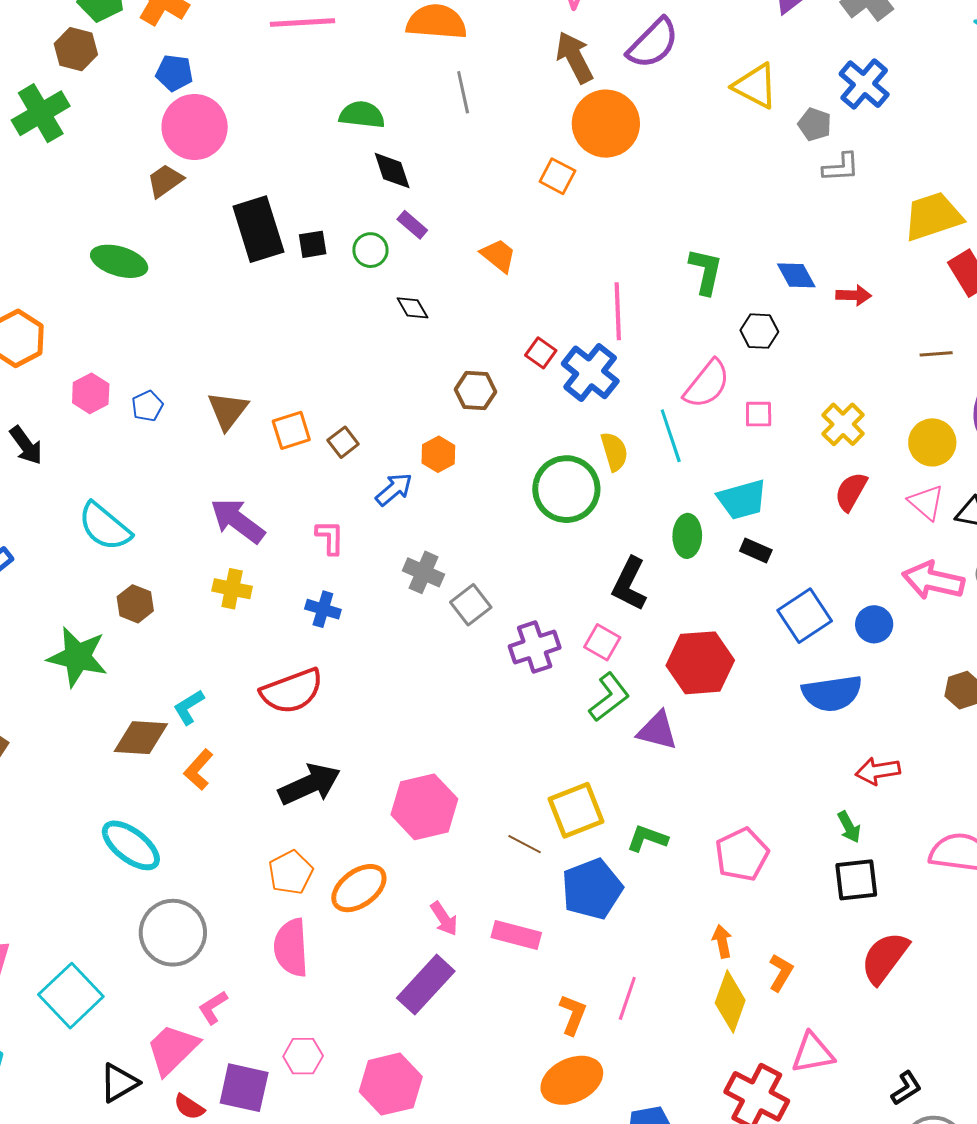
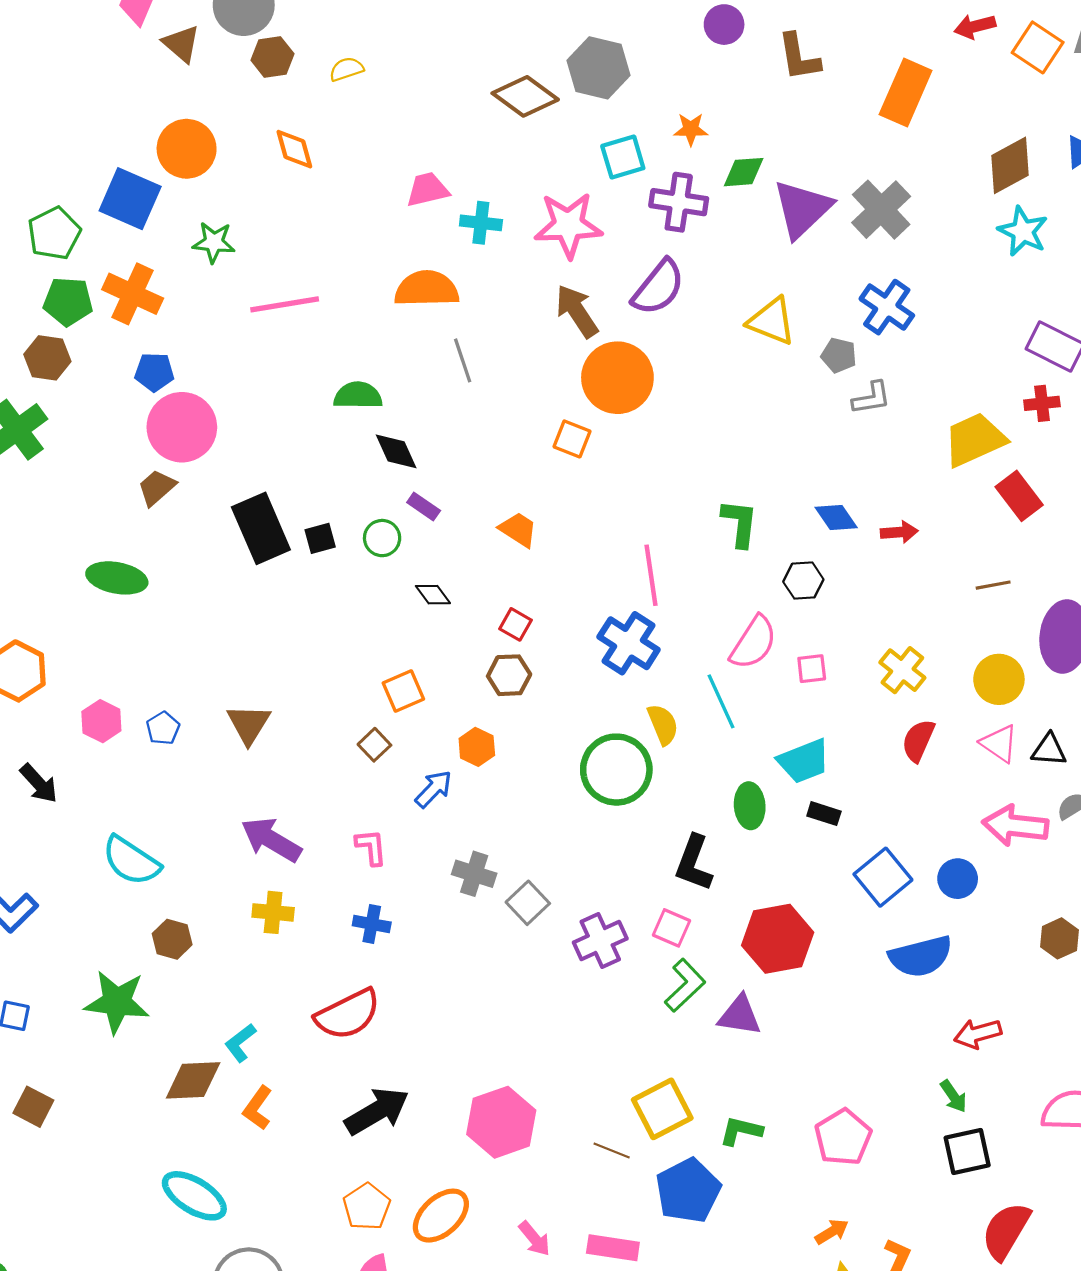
red square: (541, 353) -> (515, 624), moved
orange square: (291, 430) -> (403, 691), moved
orange arrow: (722, 941) -> (832, 1232), turned 76

